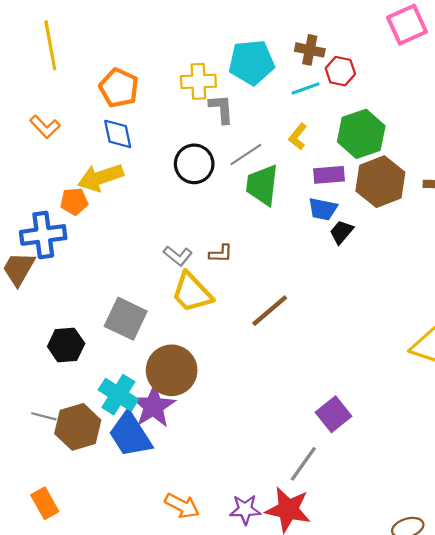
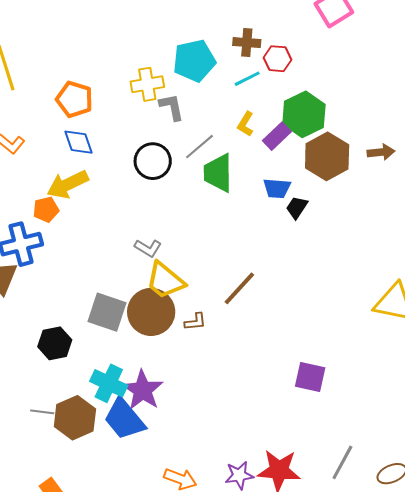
purple rectangle: (329, 175) -> (277, 136), moved, turned -32
brown L-shape: (221, 254) -> (195, 322), moved
brown circle: (172, 370) -> (151, 312), moved
purple square: (333, 414) -> (310, 377), turned -32
gray line: (303, 464) -> (342, 462), moved

